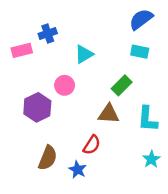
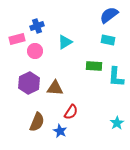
pink circle: (65, 85) -> (35, 51), moved
green rectangle: (122, 85) -> (94, 66), turned 49
brown triangle: (109, 114) -> (55, 88), moved
cyan L-shape: (148, 119) -> (116, 77), moved

